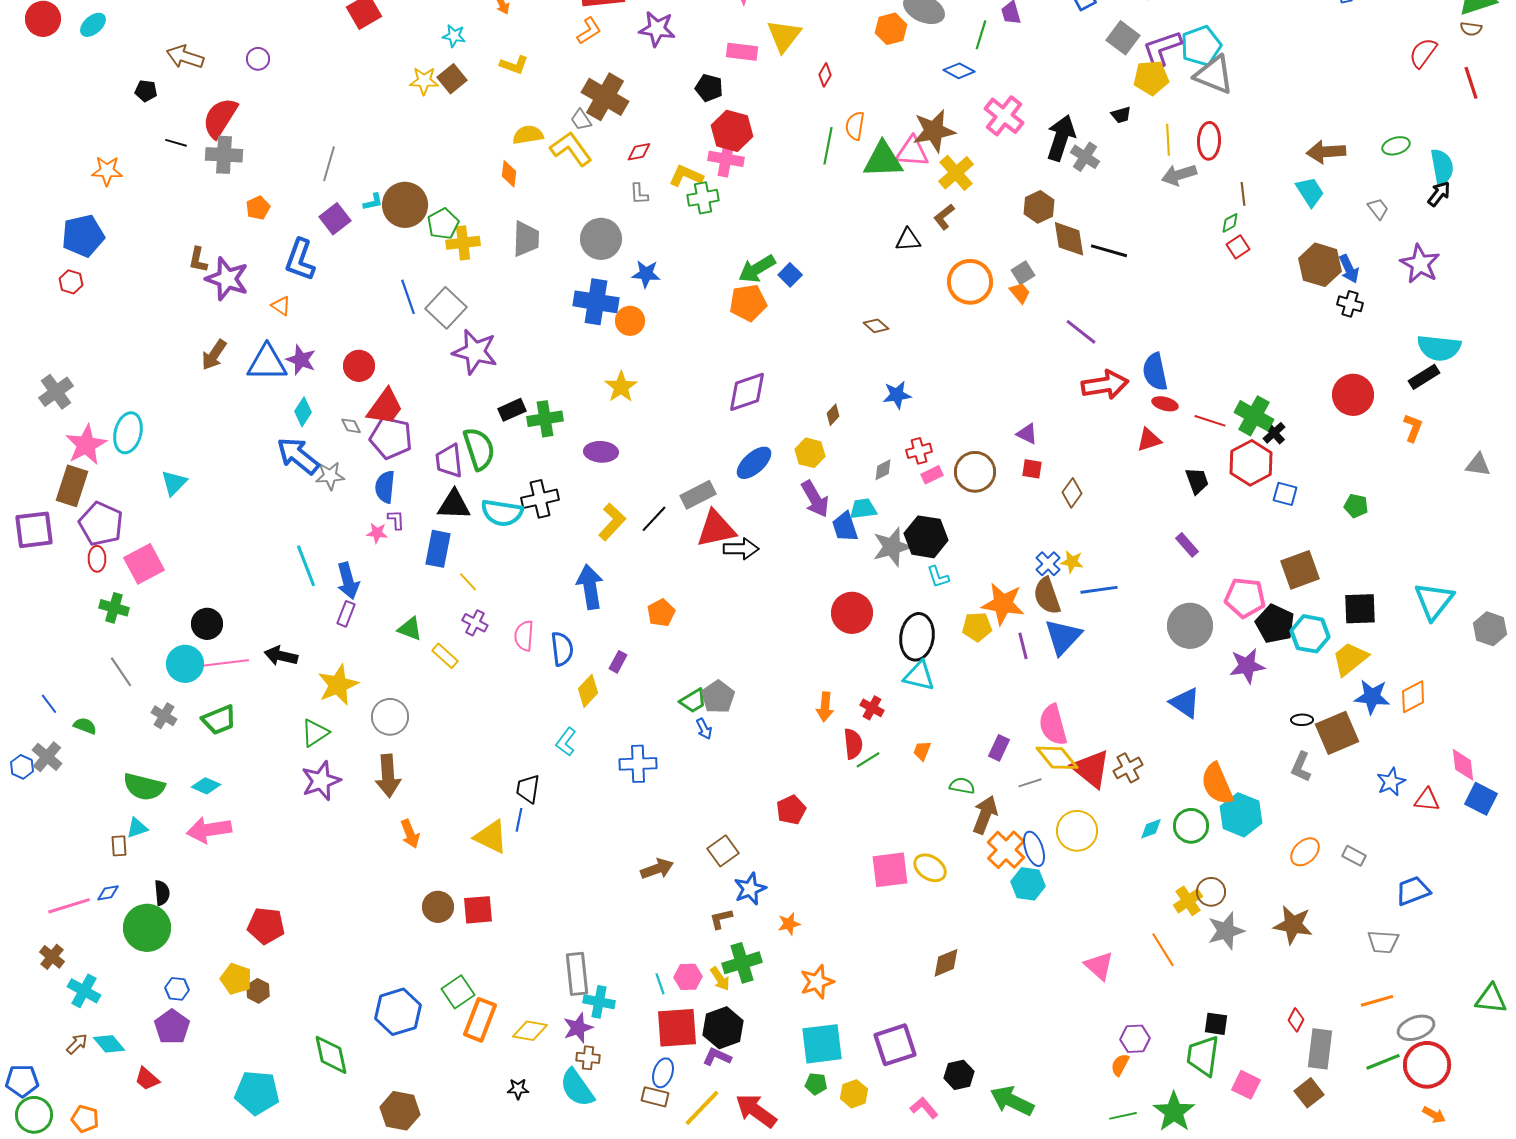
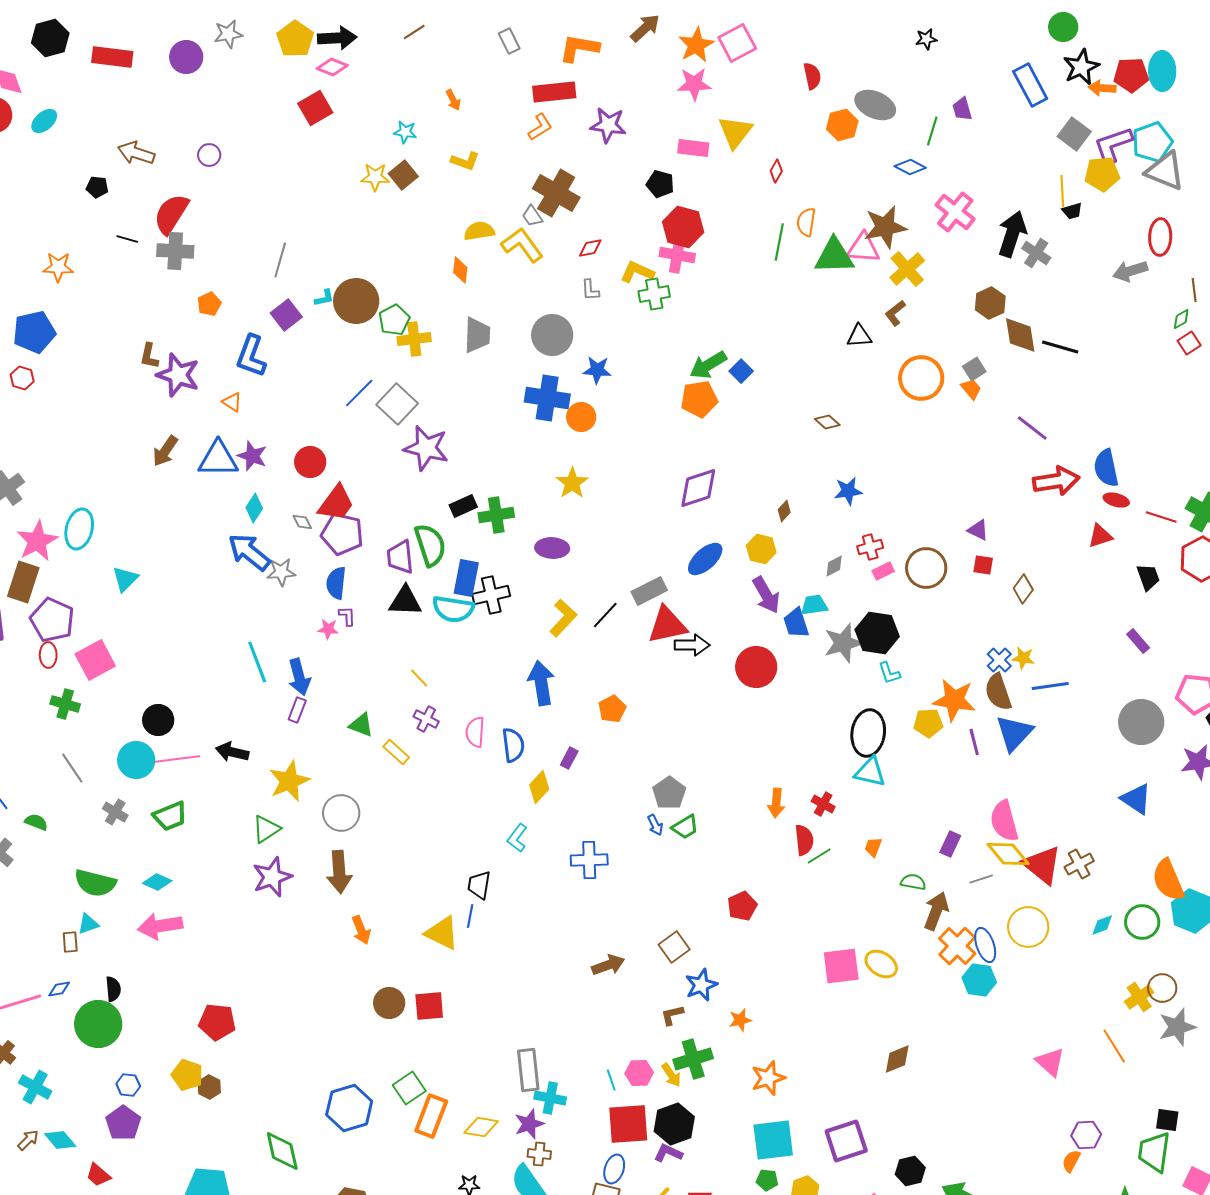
yellow line: (1168, 140) -> (1062, 191), moved
blue line: (408, 297) -> (359, 393), turned 64
blue rectangle: (438, 549) -> (466, 578), moved
red circle: (852, 613) -> (756, 667), moved
green trapezoid: (693, 701) -> (685, 827), moved

